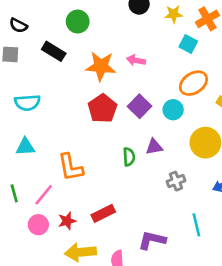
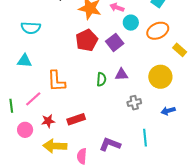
cyan circle: (173, 110) -> (131, 23), moved
green line: (14, 193) -> (11, 106), moved
pink circle: (38, 225) -> (25, 130), moved

